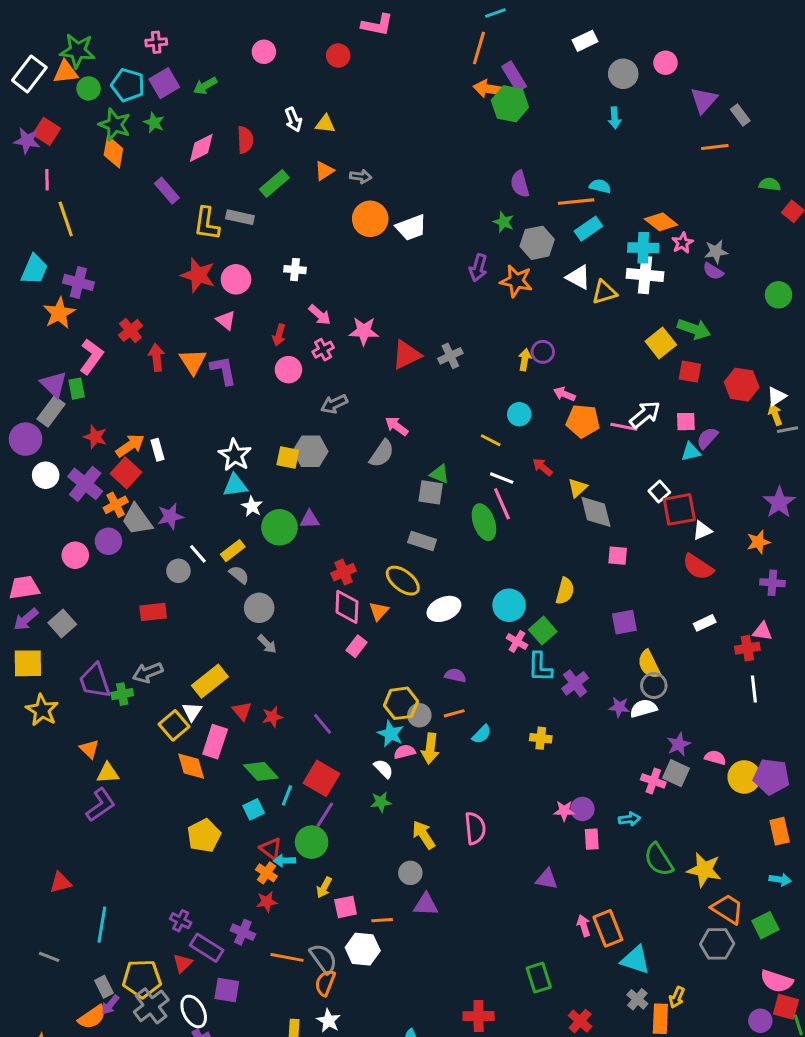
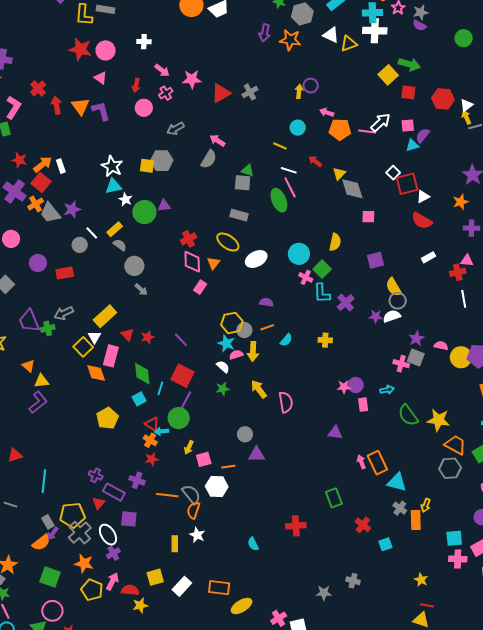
purple circle: (108, 541) -> (38, 263), moved
green diamond: (261, 771) -> (142, 374), turned 40
yellow arrow: (424, 835) -> (259, 389), moved

